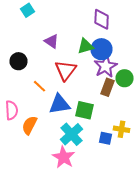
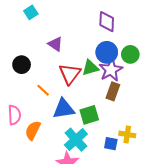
green triangle: (86, 46) -> (90, 68), moved
green circle: (124, 78) -> (130, 54), moved
green square: (84, 110) -> (89, 115), turned -30

